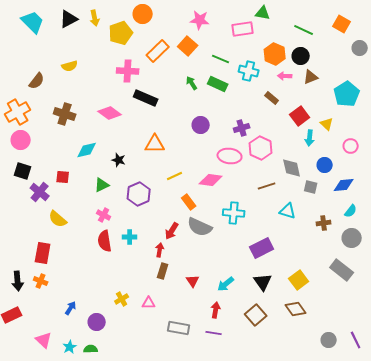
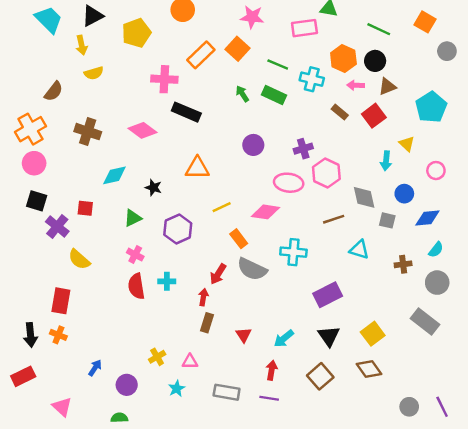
yellow arrow: (95, 18) -> (82, 45), moved
yellow pentagon: (121, 33) -> (136, 33), moved
red square: (300, 116) -> (374, 116), moved
cyan star: (70, 347) -> (177, 388), moved

